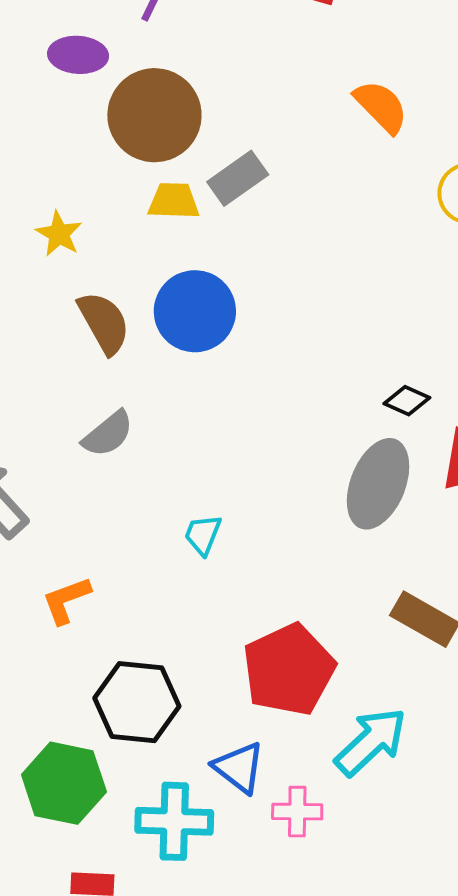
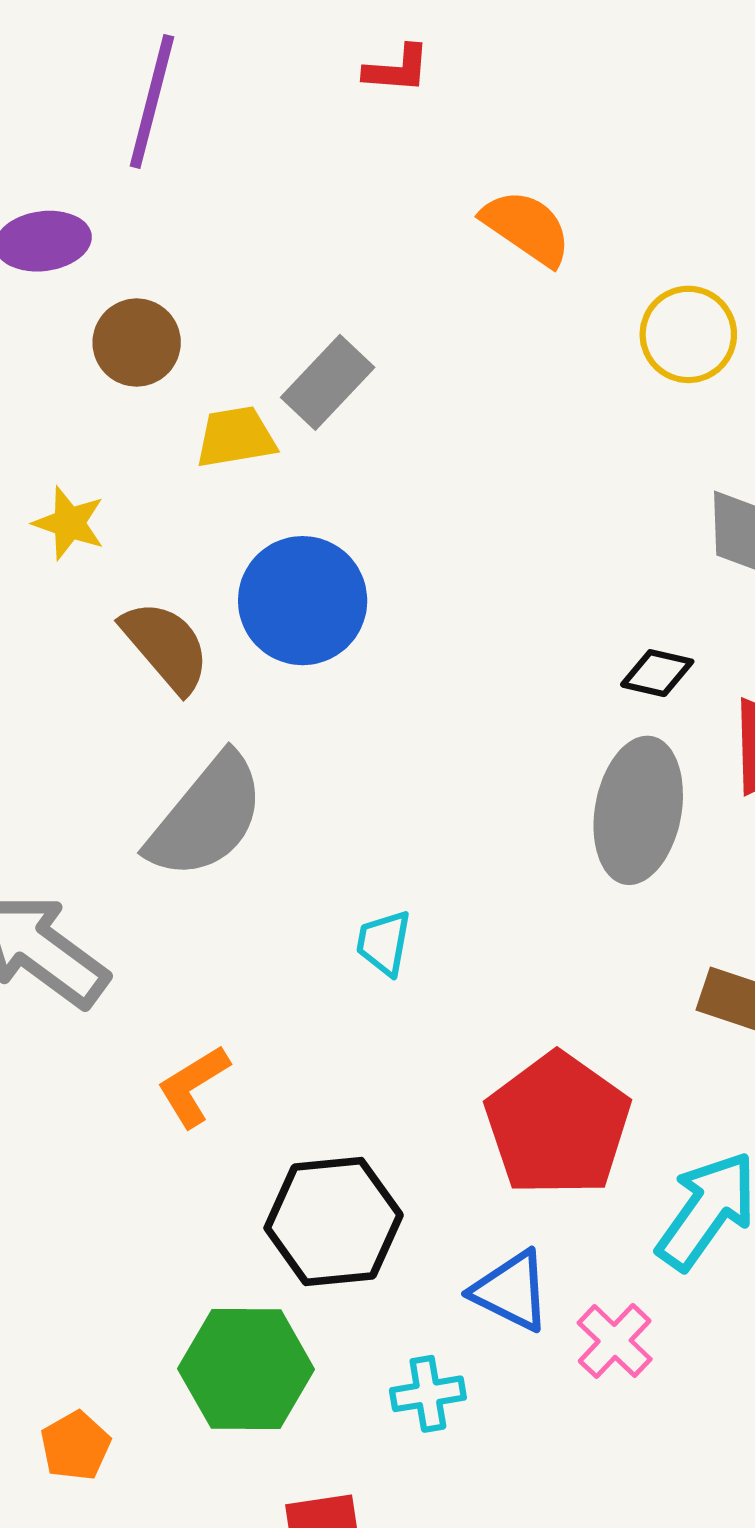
brown circle: (154, 115) -> (137, 343), moved, size x0.6
gray semicircle: (108, 434) -> (206, 817), size x1.6
pink cross: (297, 812) -> (615, 1341), turned -36
cyan cross: (174, 821) -> (428, 1394), size x0.6

